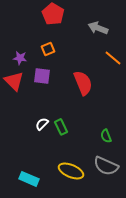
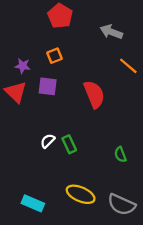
gray semicircle: (106, 166) -> (121, 205), moved

